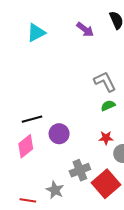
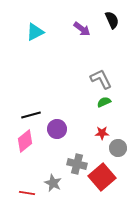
gray cross: (80, 170) -> (77, 164), turned 36

